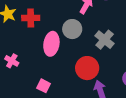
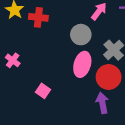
pink ellipse: (51, 44) -> (82, 64), moved
red circle: (87, 68) -> (109, 77), moved

